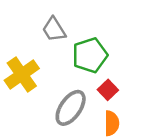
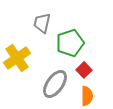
gray trapezoid: (54, 30) -> (42, 23), turned 45

